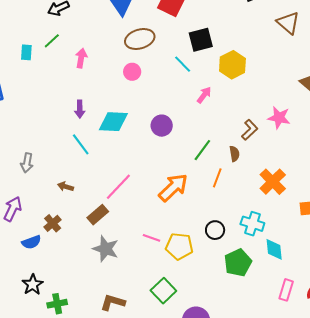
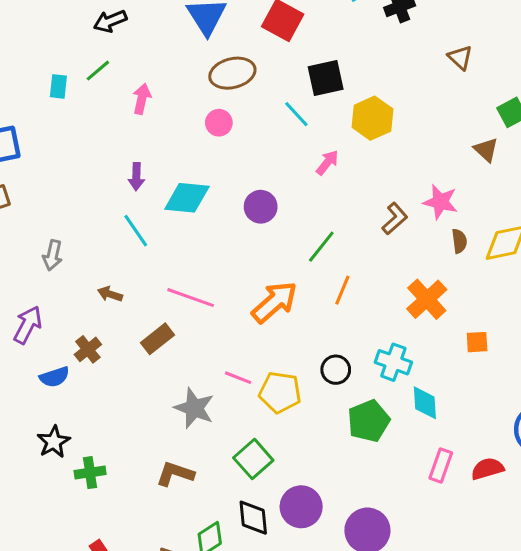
brown triangle: (288, 23) -> (460, 57), size x0.7
brown semicircle: (234, 154) -> (459, 241), moved
pink line: (118, 187) -> (191, 298), turned 64
gray star: (106, 249) -> (194, 408), moved

